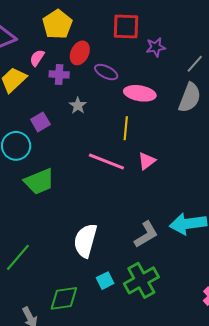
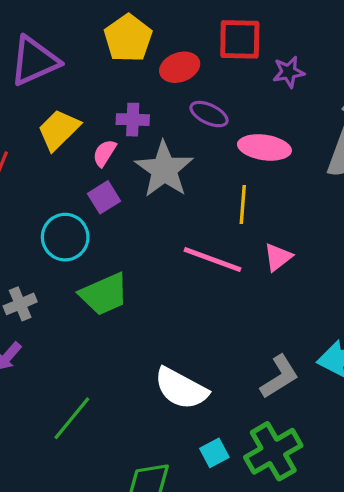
red ellipse: (80, 53) -> (180, 67), moved, turned 45
pink semicircle: (37, 58) -> (104, 153), moved
gray star: (78, 106) -> (164, 169), size x2.0
white semicircle: (85, 241) -> (181, 389), turned -76

